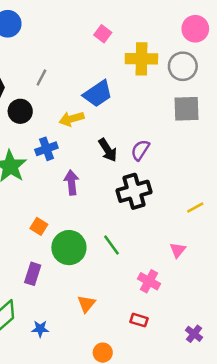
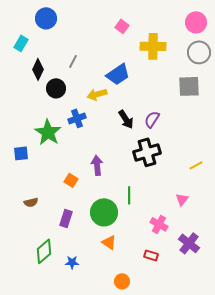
gray circle: (183, 66) -> (199, 52), moved
purple arrow: (71, 183) -> (97, 165), moved
green line: (111, 245) -> (129, 195), turned 36
green circle: (69, 248) -> (104, 212), moved
orange triangle: (86, 304) -> (109, 242), turned -35
purple cross: (194, 334) -> (189, 243), moved, size x1.5

